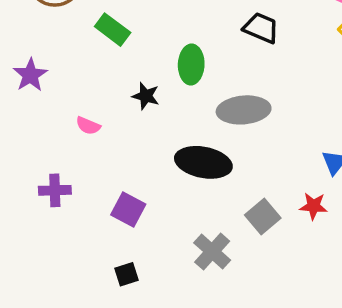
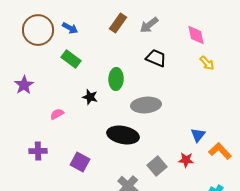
pink semicircle: (88, 126) -> (57, 114), turned 128

